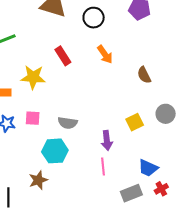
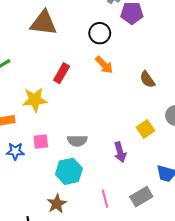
black circle: (94, 18) -> (100, 33), moved
red rectangle: (63, 56) -> (62, 73), turned 72
pink line: (103, 166) -> (105, 199), moved
gray rectangle: (131, 193) -> (141, 197), moved

